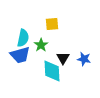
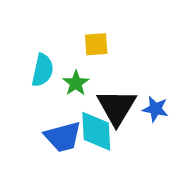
blue trapezoid: (20, 55) -> (63, 137), moved
black triangle: (63, 58) -> (117, 107), size x1.6

